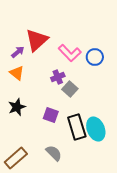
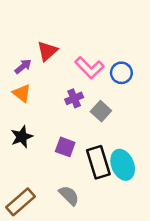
red triangle: (37, 40) -> (47, 51), size x0.7
gray square: (70, 89) -> (101, 111), moved

